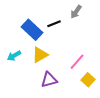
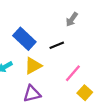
black line: (54, 24) -> (57, 45), moved
purple triangle: (49, 80) -> (32, 94), moved

